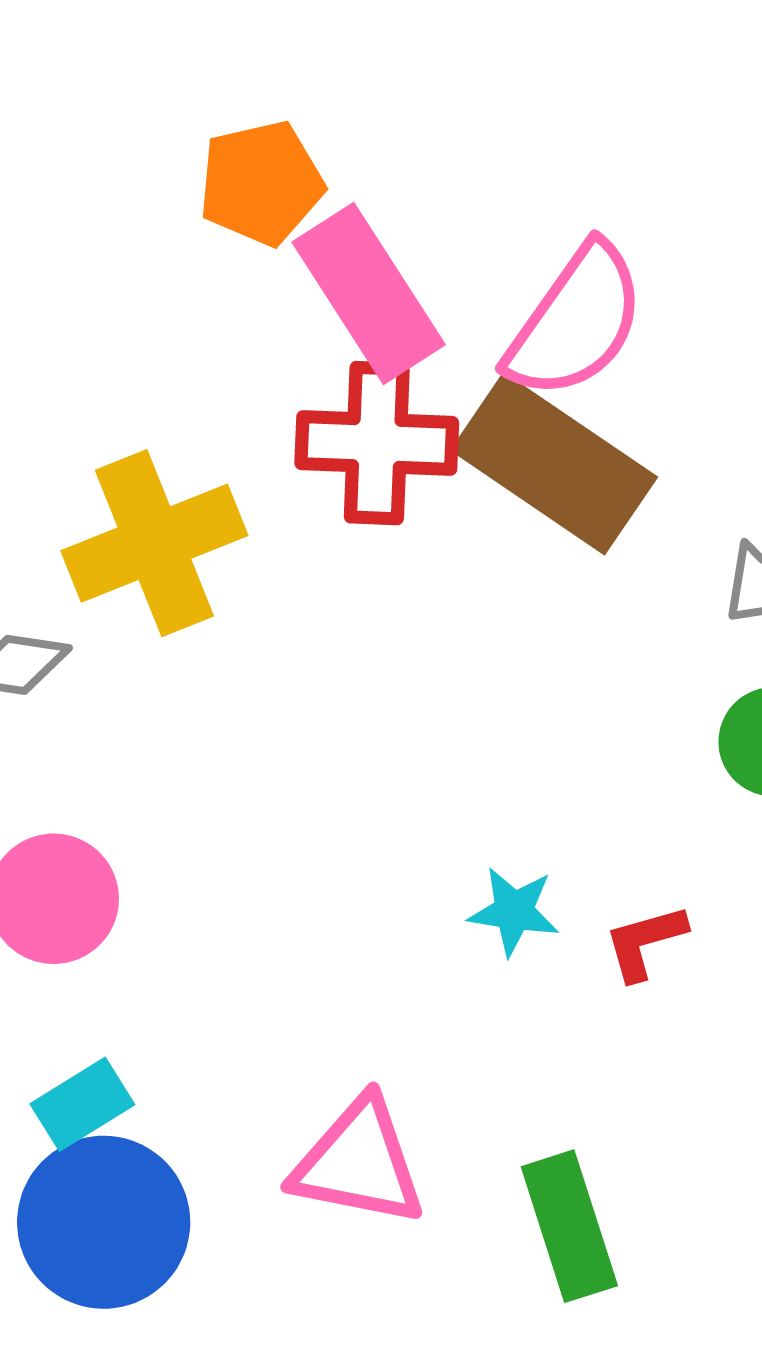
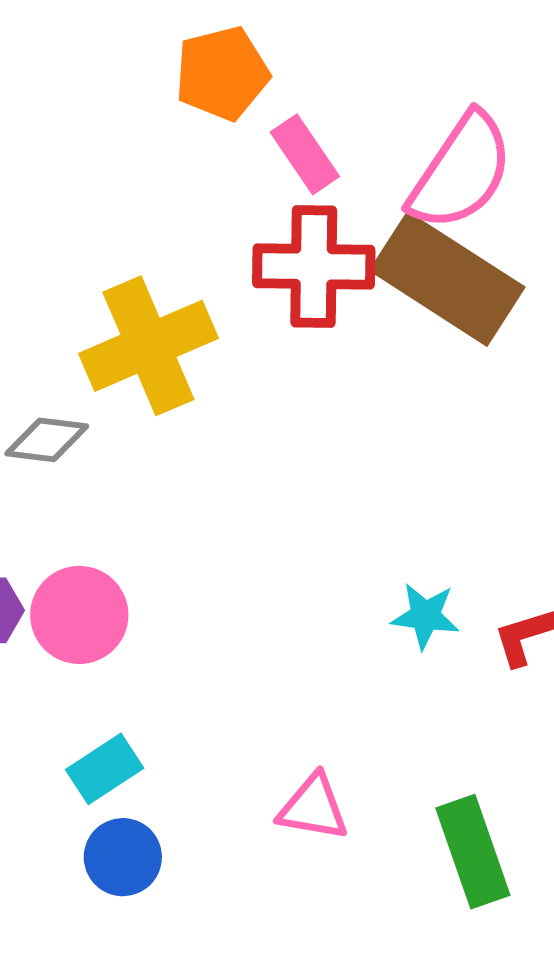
pink rectangle: (369, 293) -> (305, 154), size x0.6
pink triangle: (359, 1162) -> (313, 807), size x0.7
blue circle: (104, 1222) -> (123, 857), size x0.6

